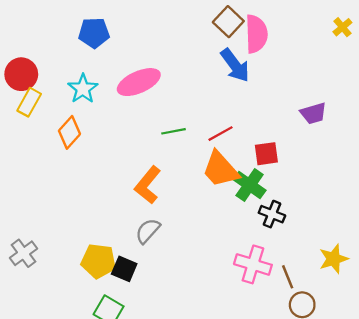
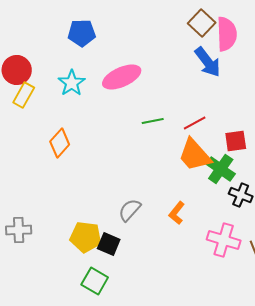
orange diamond: (69, 132) -> (60, 143), moved
orange L-shape: (148, 185) -> (177, 213), moved, size x0.7
gray cross: (24, 253) -> (19, 230), turned 35

